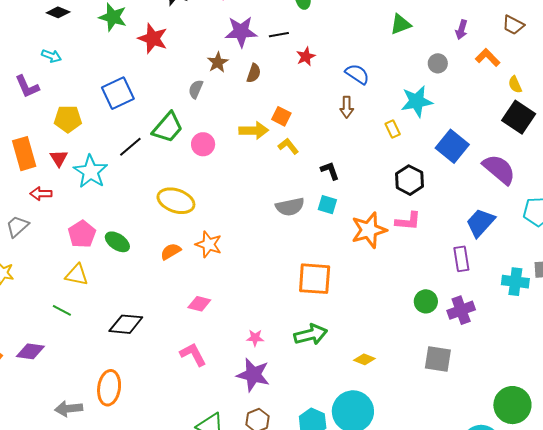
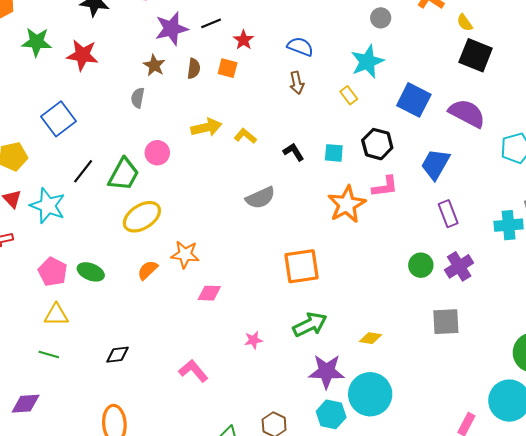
orange square: (281, 116) -> (228, 68), moved
green trapezoid: (168, 127) -> (124, 174), moved
yellow ellipse: (176, 201) -> (142, 217), turned -39
cyan square: (327, 205) -> (334, 153), moved
blue trapezoid: (480, 223) -> (435, 164), moved
pink diamond: (199, 304) -> (209, 293), moved
black diamond: (126, 324) -> (118, 355), size x0.7
purple star: (253, 375) -> (327, 371), moved

